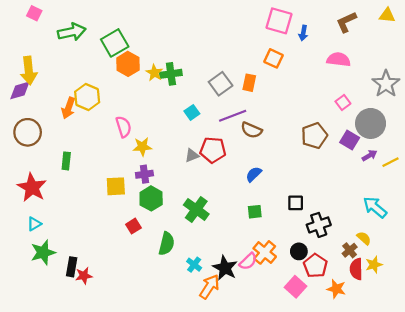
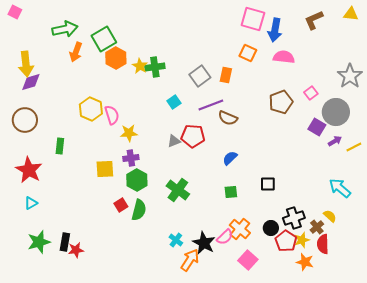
pink square: (34, 13) -> (15, 12), moved
blue arrow: (303, 33) -> (275, 30), size x1.6
pink semicircle: (339, 60) -> (284, 57), moved
purple diamond: (20, 90) -> (31, 82), moved
yellow hexagon: (87, 97) -> (91, 109), moved
orange arrow: (68, 108) -> (76, 52), moved
brown pentagon: (314, 136) -> (281, 102), moved
black cross: (319, 225) -> (294, 218), moved
green semicircle: (167, 244) -> (139, 210), moved
green star: (43, 252) -> (39, 242), moved
yellow star: (374, 265) -> (302, 240), moved
pink square: (296, 287) -> (248, 260), moved

